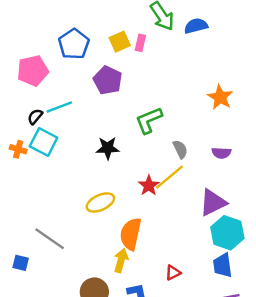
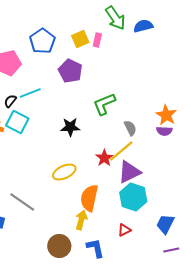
orange star: (220, 97) -> (166, 115), moved
purple triangle: (213, 202) -> (129, 172), moved
cyan hexagon: (227, 233) -> (133, 197), moved
blue trapezoid: (223, 265) -> (165, 224), turned 35

